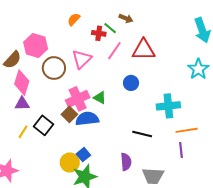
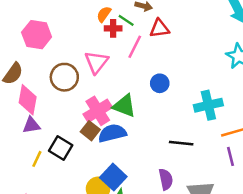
orange semicircle: (74, 19) -> (104, 14), moved
pink hexagon: (36, 46) -> (37, 35), moved
red triangle: (144, 50) -> (159, 28), moved, size x0.7
green triangle: (100, 98) -> (124, 106), size x1.5
blue square: (83, 155) -> (113, 177), size x1.5

